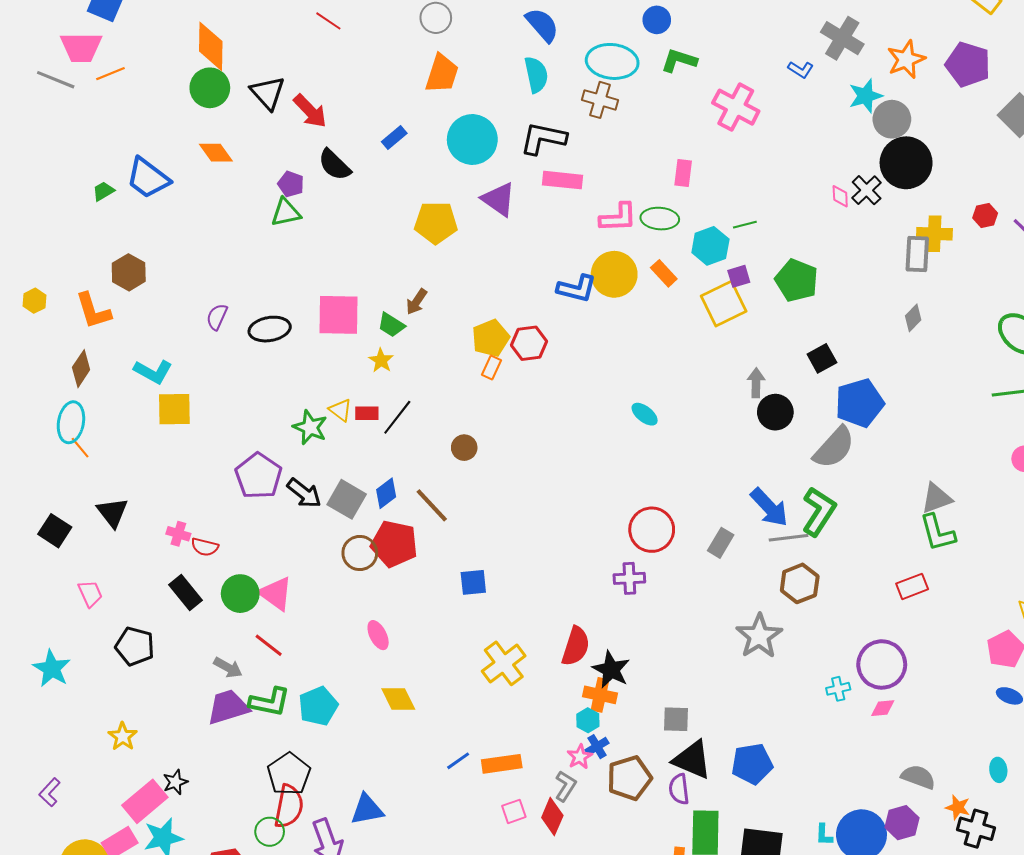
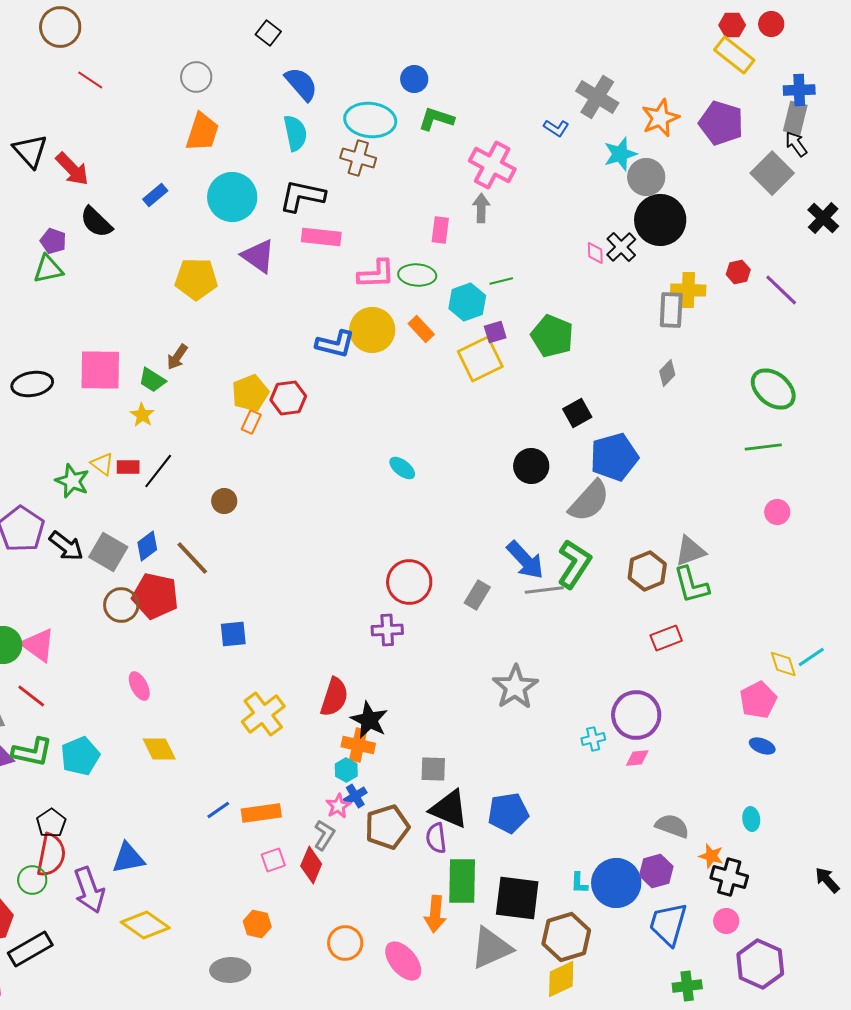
gray arrow: (756, 383) -> (481, 208), moved
brown hexagon: (800, 583) -> (647, 571), moved
black pentagon: (289, 774) -> (51, 823), size x0.7

